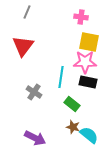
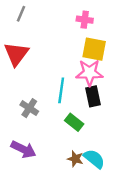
black rectangle: (88, 82) -> (93, 96), turned 66
brown star: (73, 127) -> (75, 159), moved
purple arrow: (35, 138) -> (23, 149), moved

